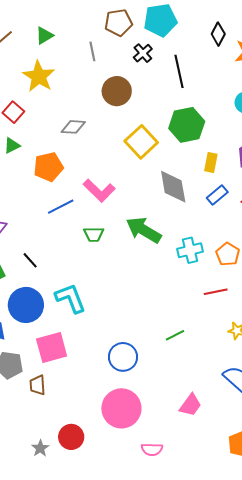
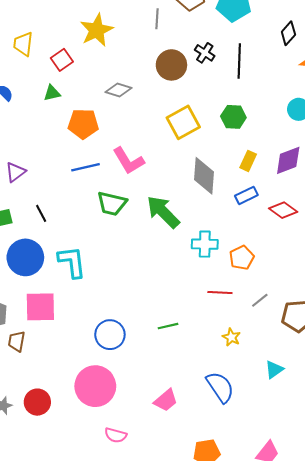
black cross: (143, 53) -> (205, 53), moved, turned -30
green hexagon: (187, 125) -> (233, 117), size x0.7
green trapezoid: (94, 234) -> (112, 204), size x1.4

